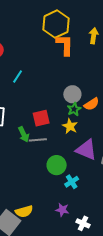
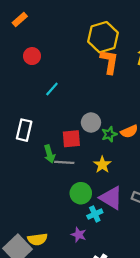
gray circle: (72, 94) -> (91, 122), moved
yellow star: (70, 126) -> (102, 165), moved
purple triangle: (86, 150) -> (111, 198), moved
purple star: (62, 210) -> (79, 235), moved

